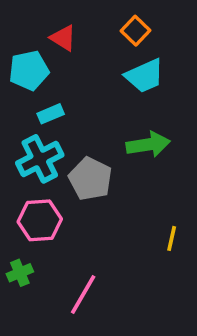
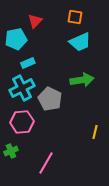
orange square: (135, 31) -> (75, 17), turned -35
red triangle: (63, 38) -> (35, 21), turned 42

